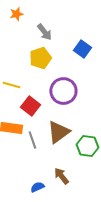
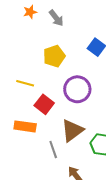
gray arrow: (44, 32) -> (56, 18), moved
gray line: (32, 140) -> (53, 149), moved

